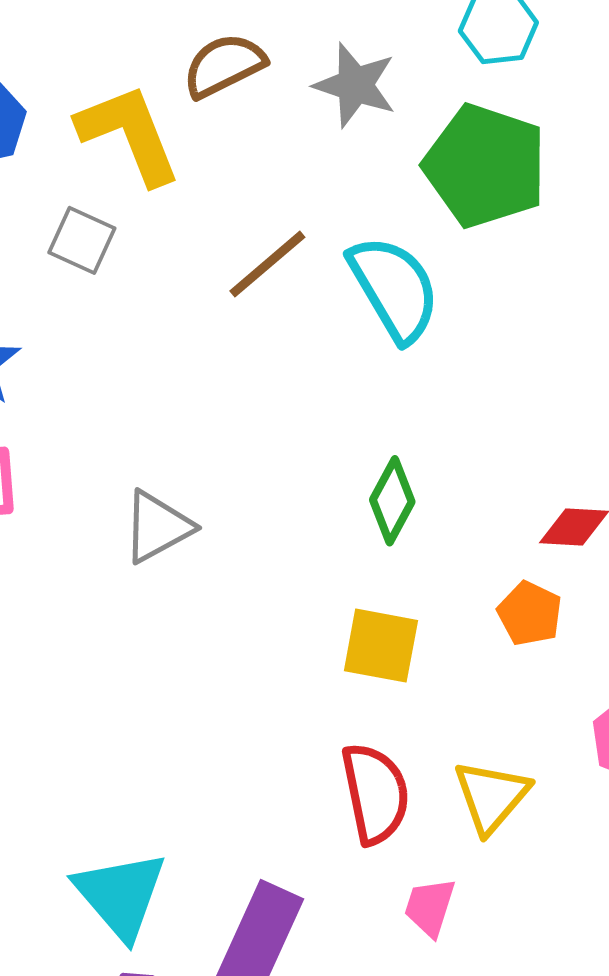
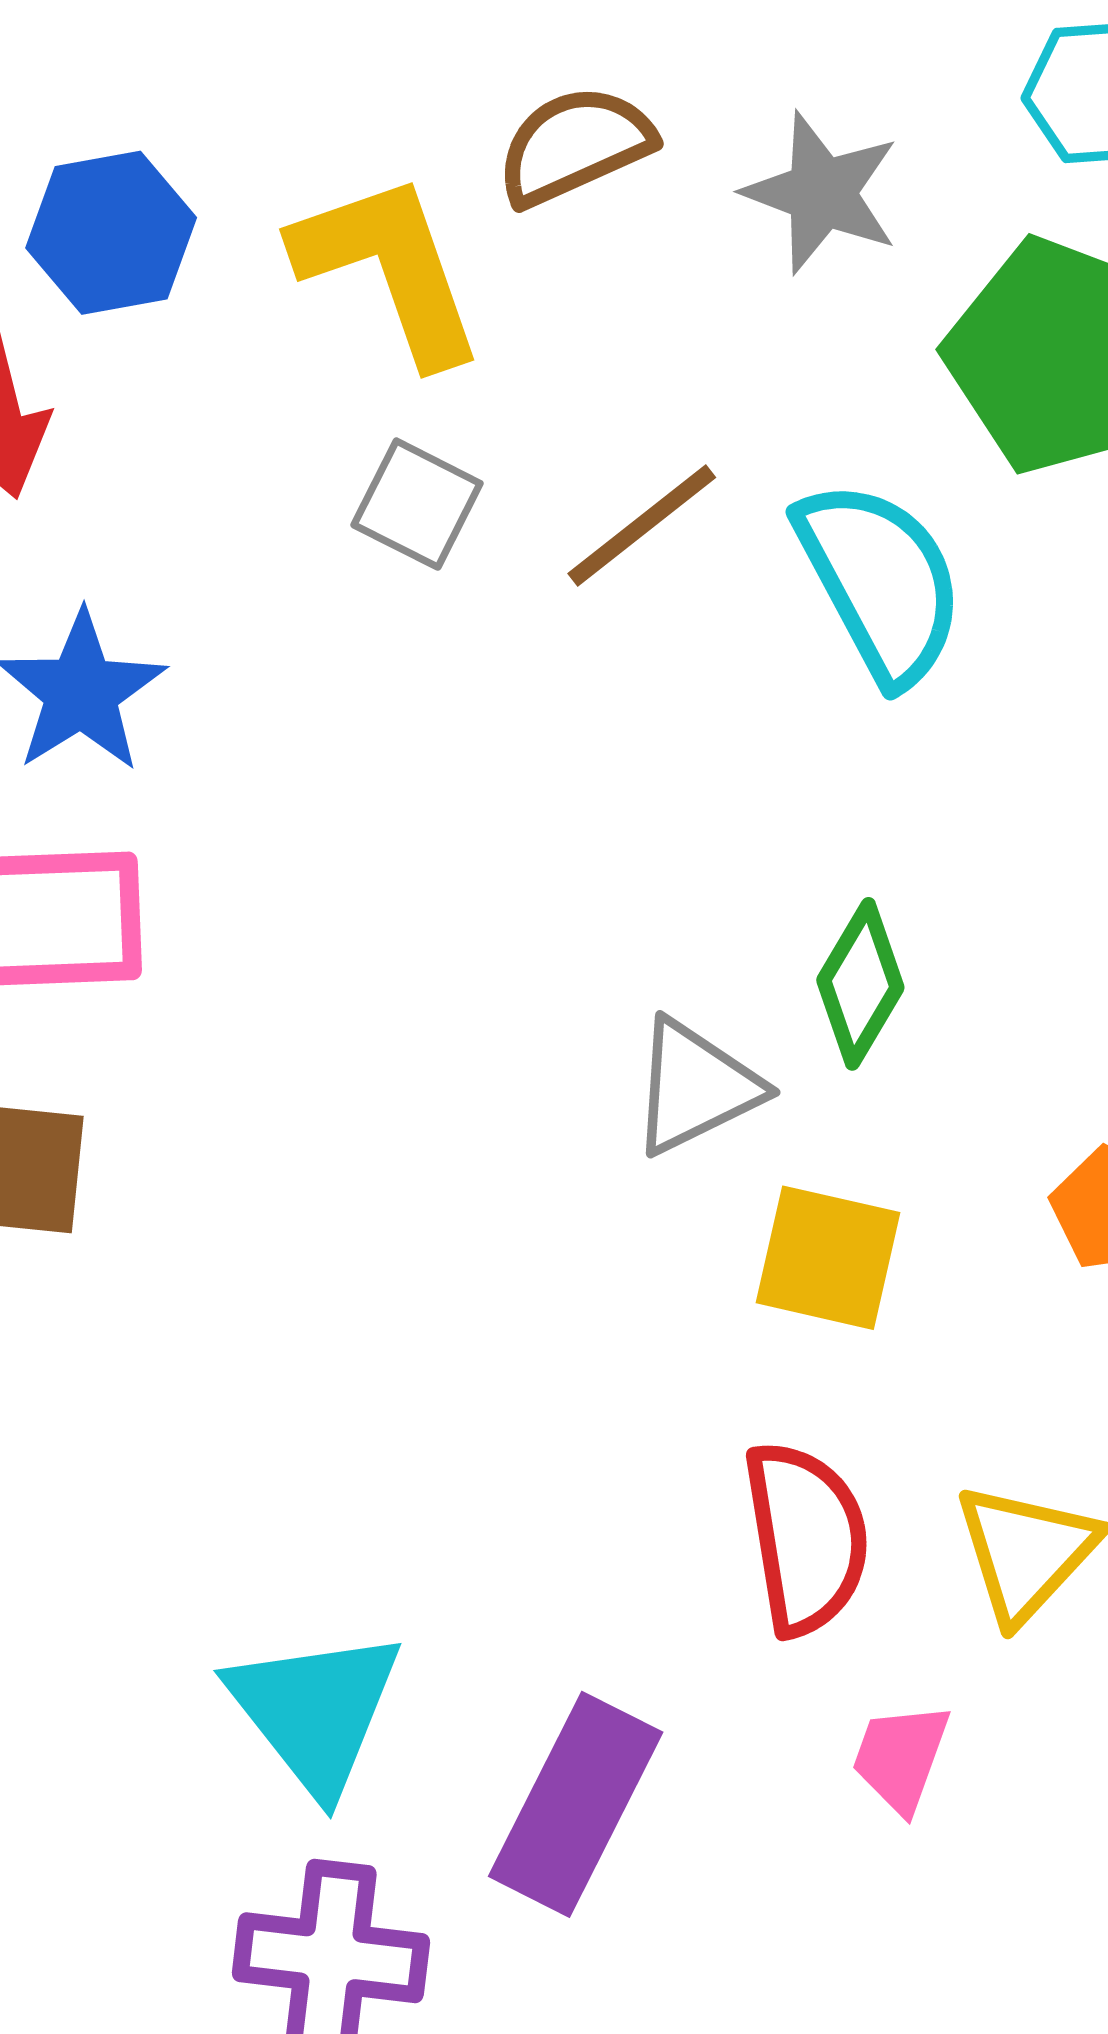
gray square: (82, 240) -> (417, 504), moved
gray triangle: (157, 527) -> (695, 1087), moved

